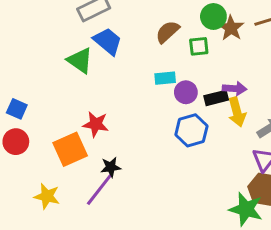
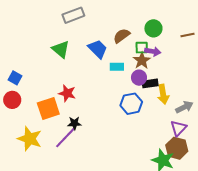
brown star: (231, 28) -> (142, 61), moved
blue trapezoid: (108, 41) -> (98, 49), moved
purple arrow: (234, 89) -> (153, 51), moved
purple circle: (186, 92) -> (139, 78), moved
yellow star: (47, 196) -> (30, 139), size x1.4

